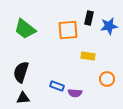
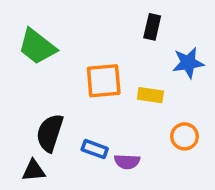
blue star: (109, 26) -> (188, 63), moved
orange square: (68, 30) -> (104, 81), moved
black semicircle: (21, 72) -> (50, 133), moved

